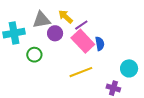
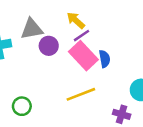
yellow arrow: (66, 17) -> (76, 20), moved
green circle: (34, 55) -> (22, 106), moved

